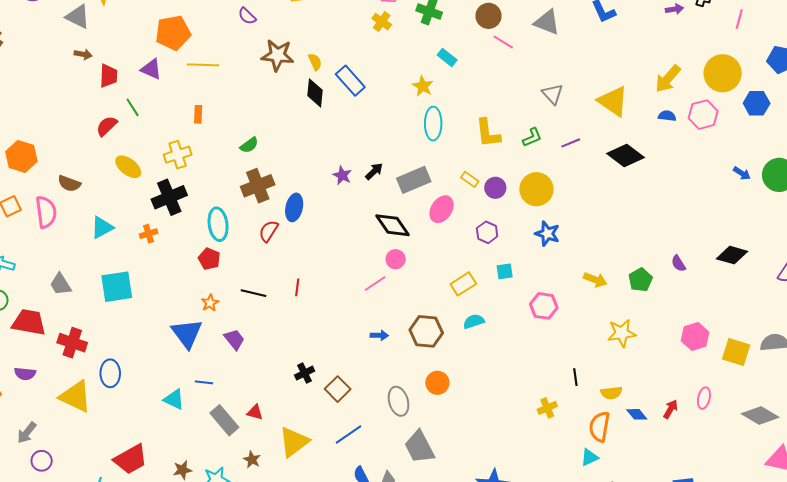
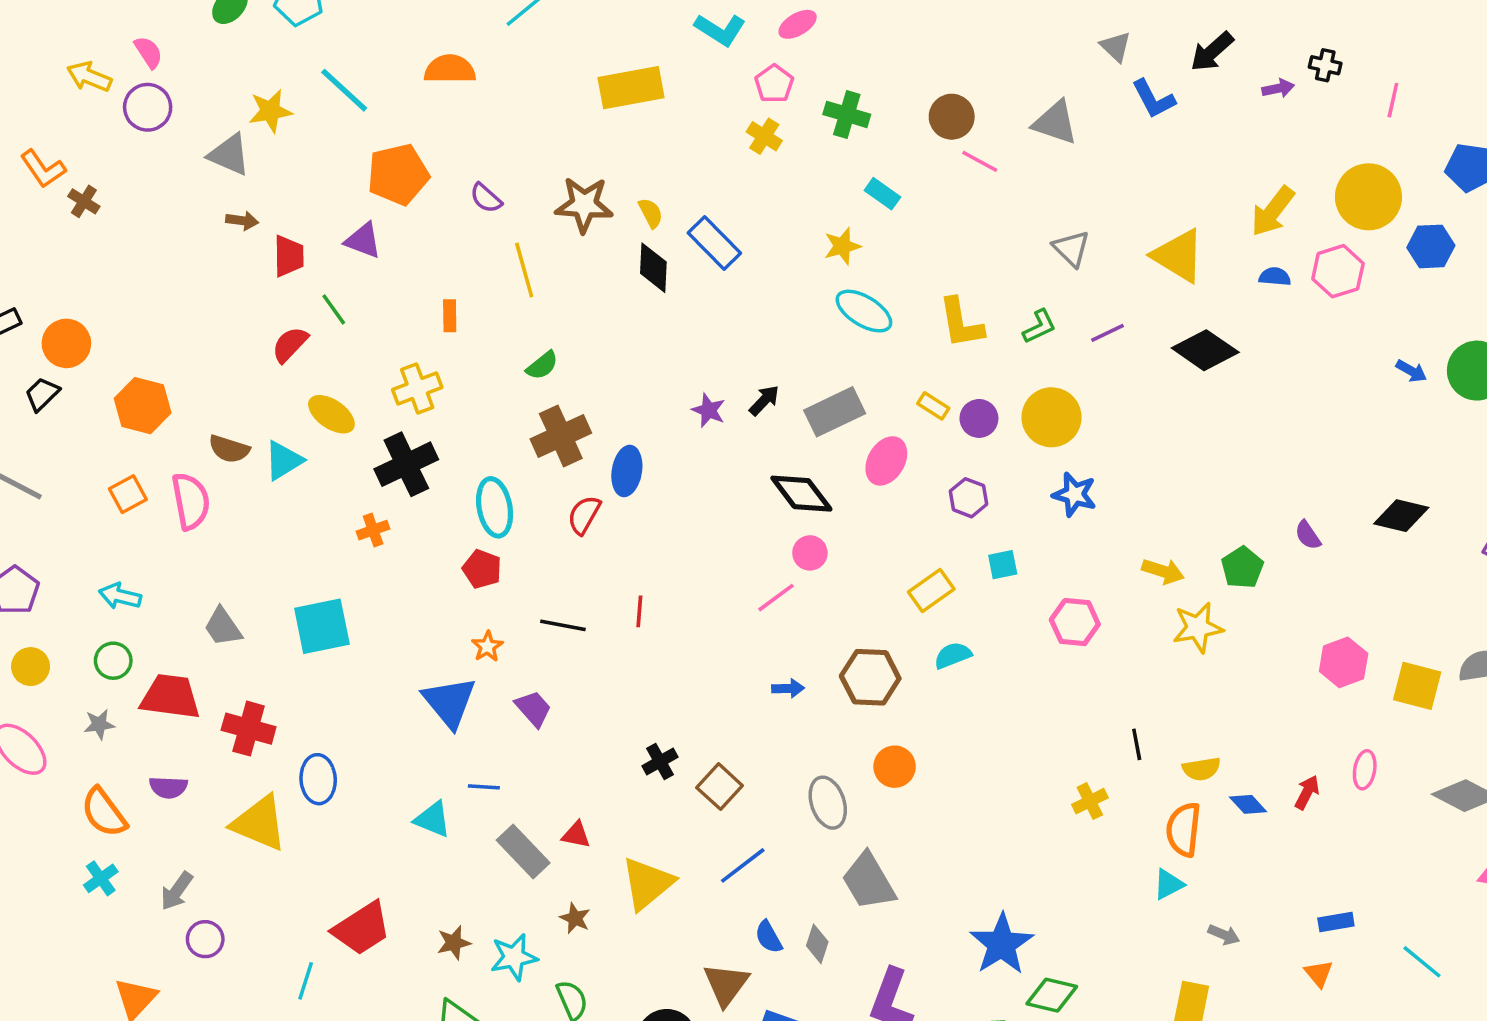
purple semicircle: (247, 16) -> (486, 198), moved
yellow line: (203, 65) -> (524, 270), moved, turned 76
yellow star: (423, 86) -> (842, 246), turned 30
cyan ellipse: (433, 124) -> (864, 311), turned -56
cyan triangle: (102, 228) -> (284, 460), moved
yellow star: (622, 333) -> (1198, 628), moved

